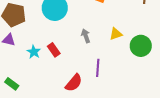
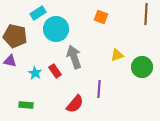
gray arrow: (86, 36) -> (74, 57), moved, size x1.6
green rectangle: (12, 84) -> (26, 105), moved, turned -32

